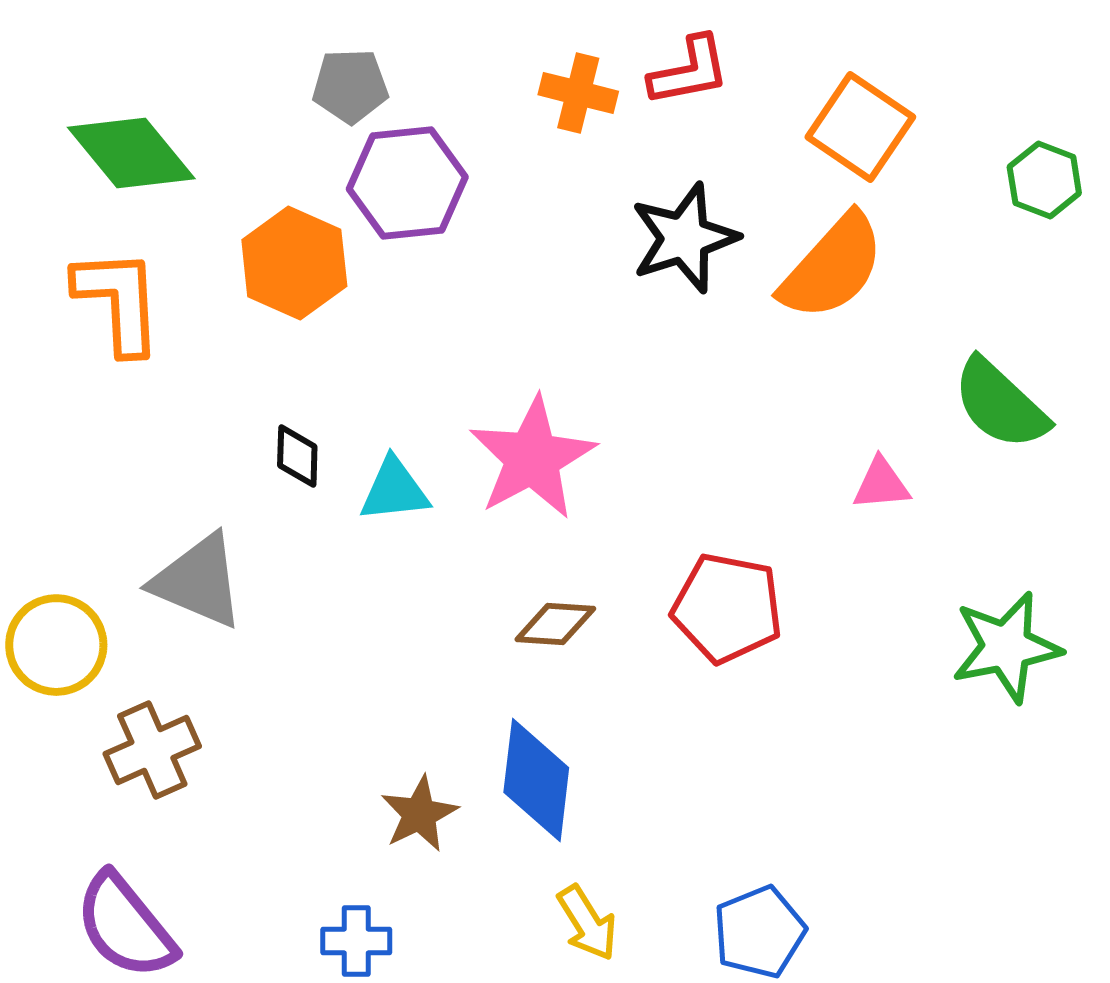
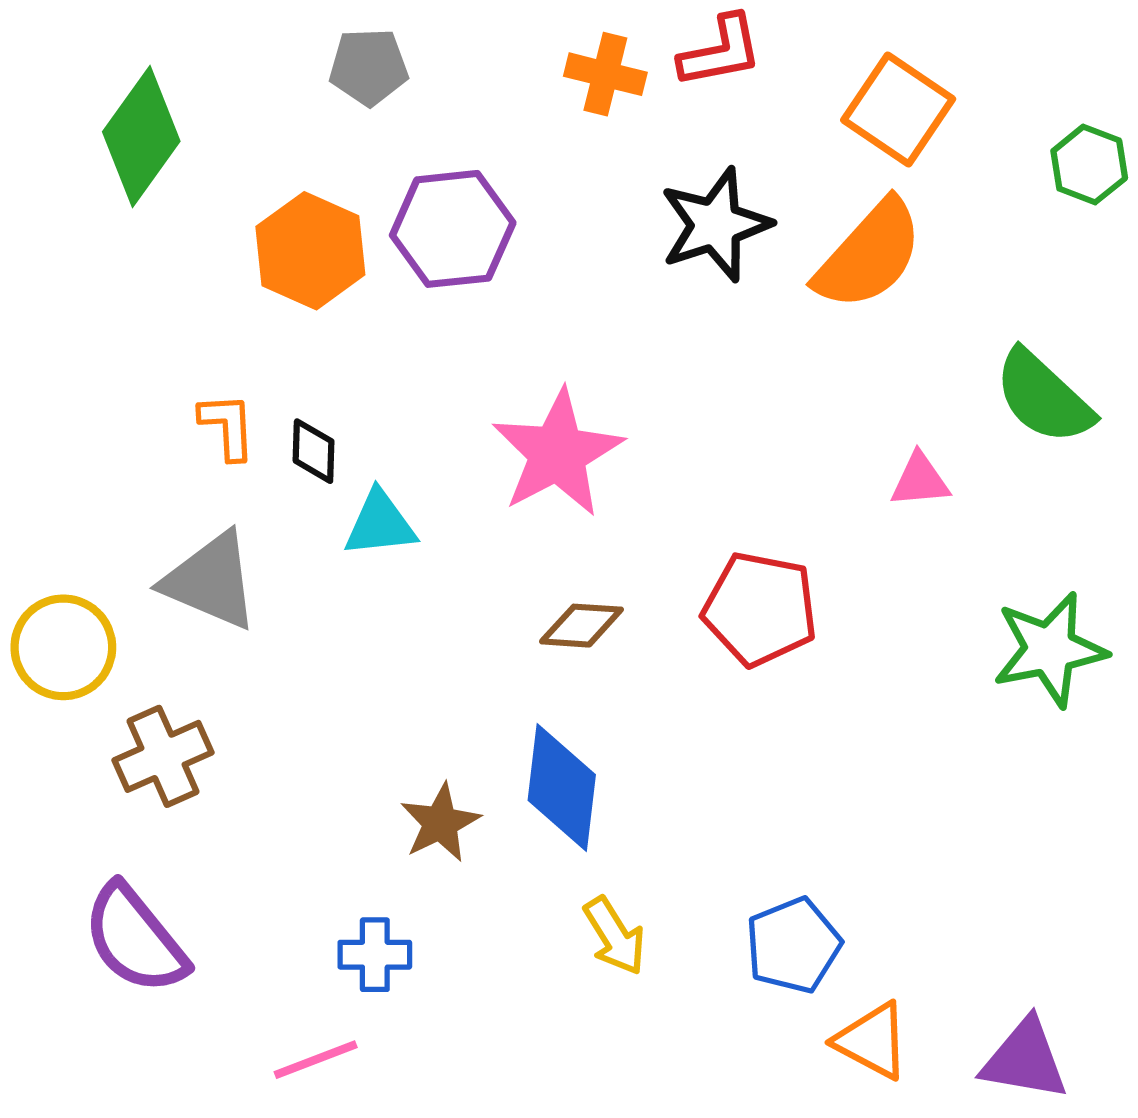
green diamond: (131, 153) -> (141, 136), turned 75
purple hexagon: (407, 183) -> (453, 229), moved
orange L-shape: (118, 301) -> (227, 426), moved, size x0.6
cyan triangle: (394, 490) -> (380, 524), moved

